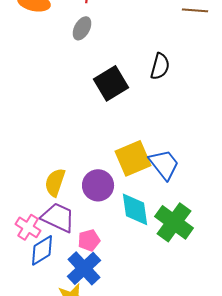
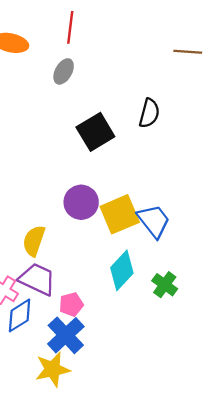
purple circle: (98, 185) -> (81, 202), moved
cyan diamond: (135, 209) -> (122, 270), turned 51
green cross: (174, 222) -> (165, 285), size x0.6

